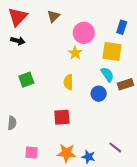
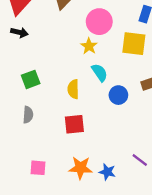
cyan semicircle: (107, 75) -> (100, 73), moved
yellow semicircle: (68, 82) -> (73, 89), moved
gray semicircle: (12, 123) -> (28, 115), moved

